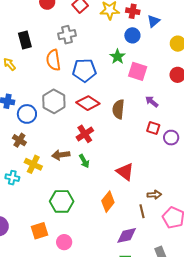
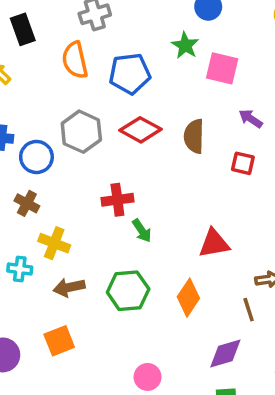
red square: (153, 128) -> (243, 163), moved
red cross: (85, 134) -> (117, 200), moved, turned 30
brown arrow: (61, 155) -> (69, 287), moved
red triangle: (125, 172) -> (214, 243), turned -42
green hexagon: (62, 201) -> (128, 291), moved
orange square: (39, 231) -> (59, 341), moved
pink circle: (64, 242) -> (148, 377), moved

